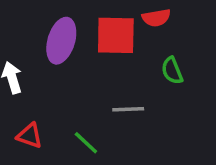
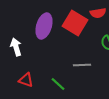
red square: (116, 35) -> (75, 23), turned 30

